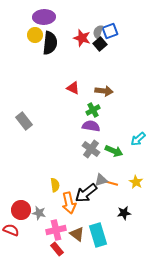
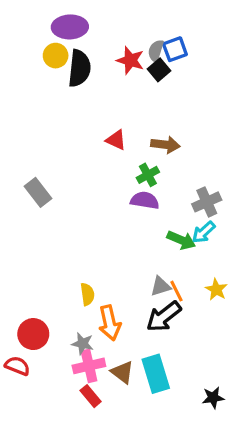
cyan arrow: (138, 139) -> (204, 232), moved
gray cross: (91, 149) -> (207, 202), moved, turned 30
orange line: (111, 183) -> (176, 291), turned 48
black arrow: (86, 193) -> (164, 317), moved
gray star: (39, 213) -> (83, 344), moved
black star: (124, 213) -> (213, 398), moved

